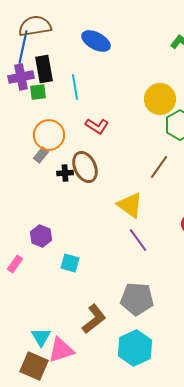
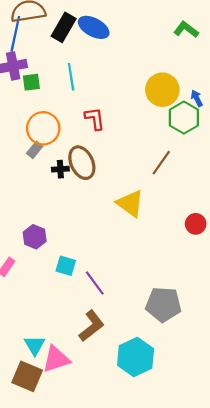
black rectangle: (44, 69) -> (64, 27), moved, turned 40
red L-shape: (97, 126) -> (95, 119), turned -130
purple line: (138, 240) -> (95, 283), moved
gray pentagon: (137, 299) -> (163, 304), moved

